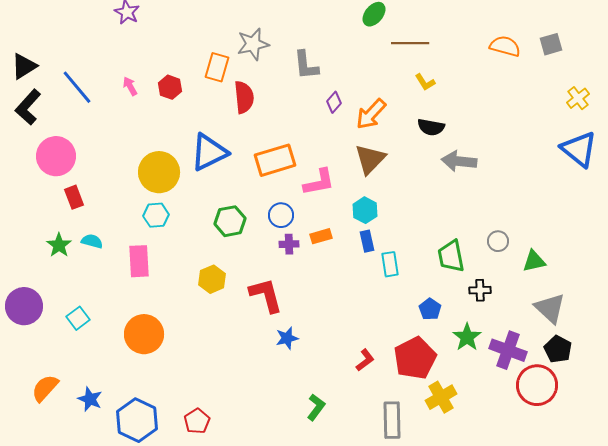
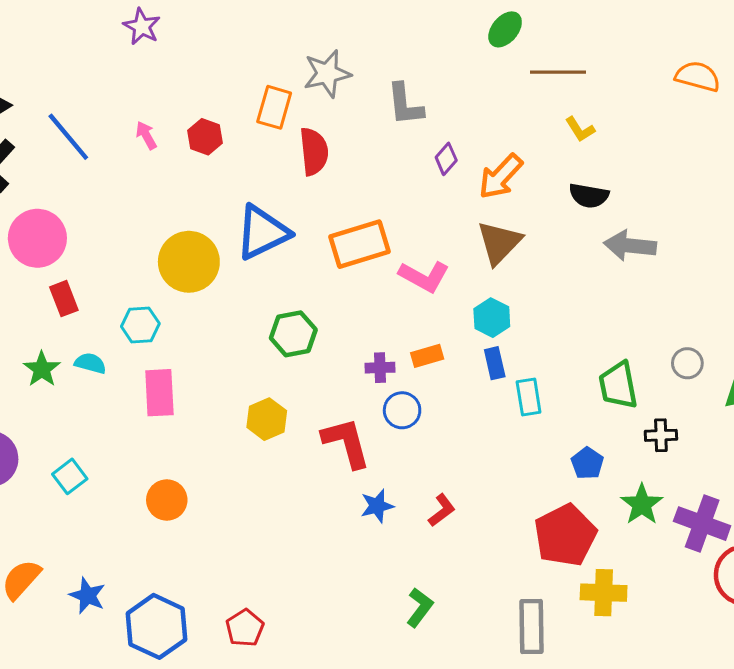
pink L-shape: (319, 182) -> (424, 276), turned 40
cyan hexagon: (156, 215) -> (140, 325), moved
blue circle: (281, 215) -> (402, 410), moved
orange circle: (144, 334) -> (167, 500), size x0.7
red L-shape: (365, 360) -> (442, 510), moved
yellow cross: (441, 397) -> (604, 593), turned 32

